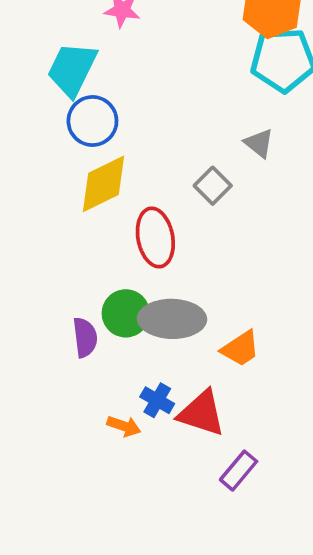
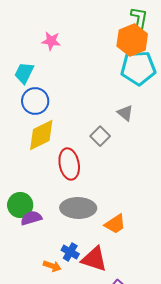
cyan trapezoid: (72, 69) -> (24, 73), size x0.7
green circle: (126, 313) -> (20, 205), moved
purple semicircle: (85, 337) -> (31, 218), turned -100

